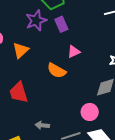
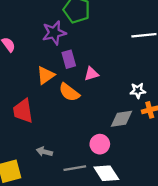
purple rectangle: (61, 24) -> (69, 59), moved
orange triangle: (21, 50) -> (46, 75), moved

